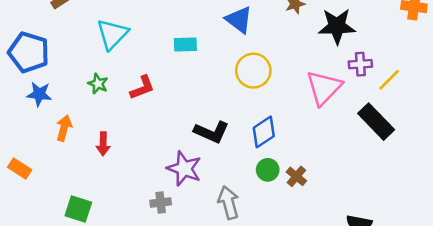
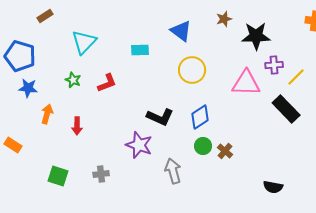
pink triangle: (324, 88) -> (246, 83), turned 48
gray cross: (161, 202) -> (101, 174), moved

